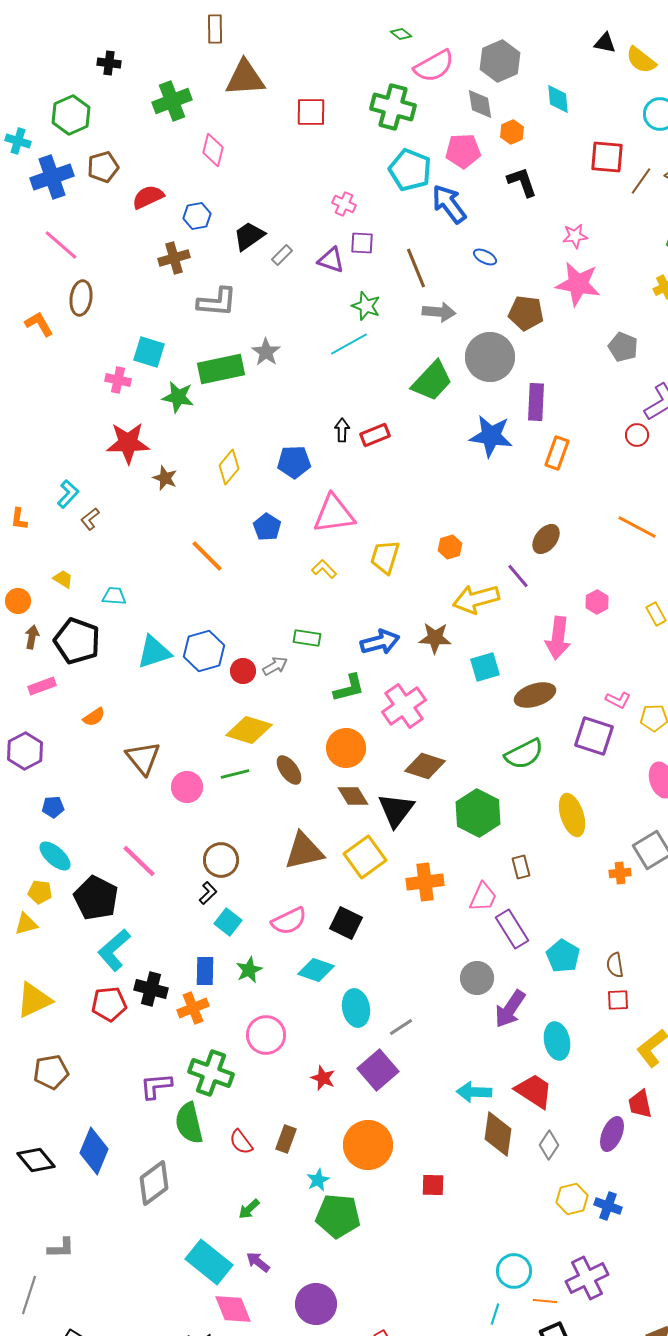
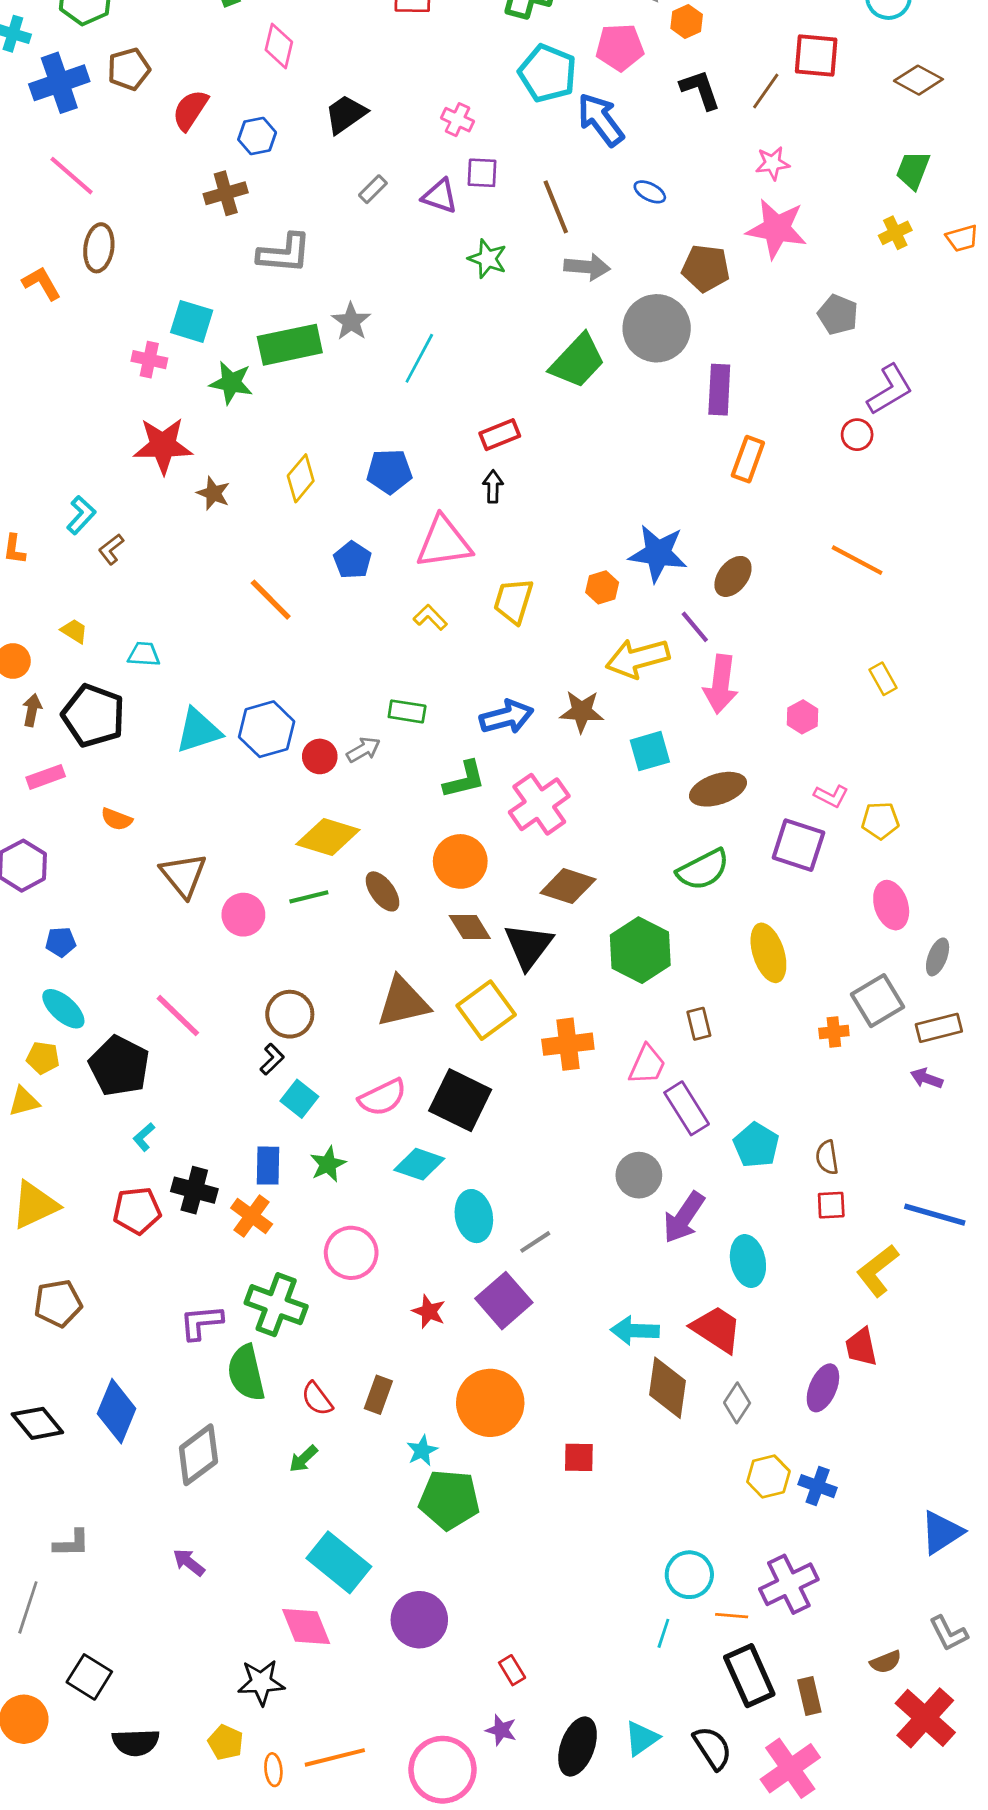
brown line: (641, 181) -> (766, 91), moved
red semicircle: (148, 197) -> (190, 110), turned -32
black trapezoid: (249, 236) -> (346, 114), moved
cyan line: (349, 344) -> (419, 358), moved, turned -33
black arrow: (342, 430) -> (493, 486), moved
blue star: (491, 436) -> (658, 553), moved
pink hexagon: (597, 602) -> (803, 717), moved
pink arrow: (558, 638) -> (721, 684), moved
orange semicircle: (94, 717) -> (117, 819), turned 55
black square: (346, 923) -> (460, 1100), size x1.4
cyan L-shape: (114, 950) -> (144, 1137), size x0.5
orange cross: (193, 1008) -> (252, 1216), turned -32
green arrow: (249, 1209) -> (303, 1459), moved
cyan rectangle: (209, 1262) -> (339, 1562), moved
purple arrow: (258, 1262) -> (189, 1562), moved

